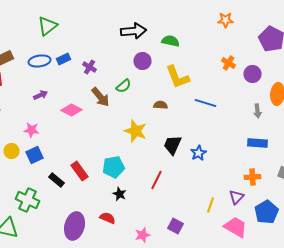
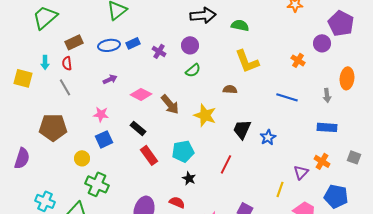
purple circle: (142, 61) -> (190, 45), moved
orange cross: (228, 63) -> (298, 60), moved
purple circle: (252, 74) -> (322, 43), moved
brown arrow: (100, 97) -> (170, 104), moved
blue line: (206, 103) -> (287, 97), moved
yellow circle: (12, 151) -> (82, 158), moved
orange cross: (252, 177) -> (322, 161), turned 35
black rectangle: (56, 180) -> (138, 128), moved
purple triangle: (236, 197) -> (301, 172), moved
blue pentagon: (266, 212) -> (336, 196), turned -30

